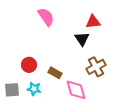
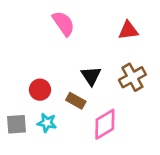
black triangle: (82, 39) -> (91, 76), moved
brown cross: (96, 67) -> (132, 77), moved
pink diamond: (76, 90) -> (105, 124), turned 75

